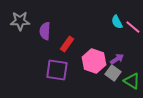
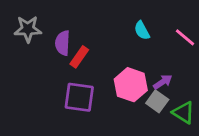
cyan semicircle: (117, 22) -> (142, 30), moved
red rectangle: (67, 44) -> (79, 57), moved

